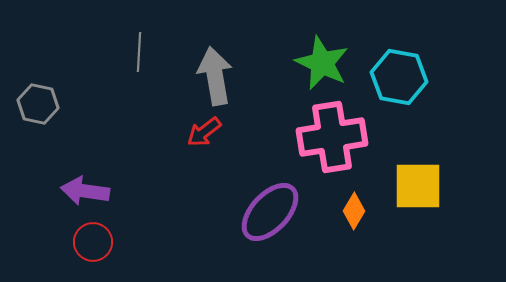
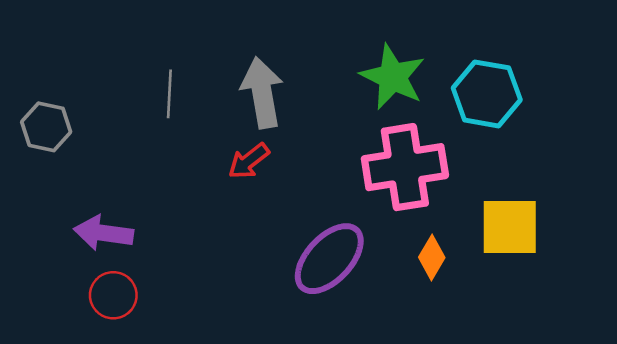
gray line: (139, 52) -> (169, 94), moved

